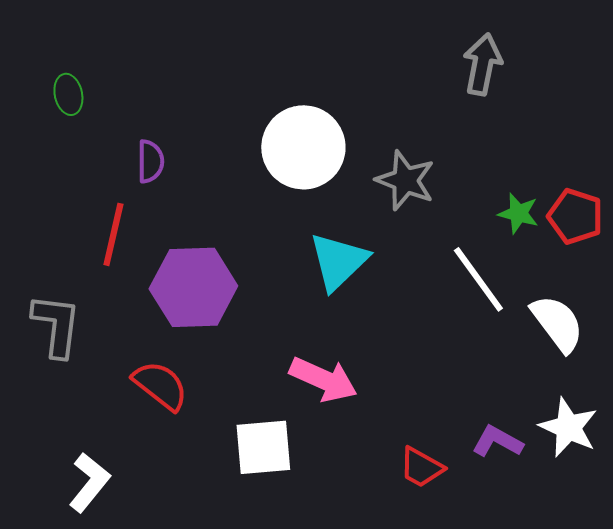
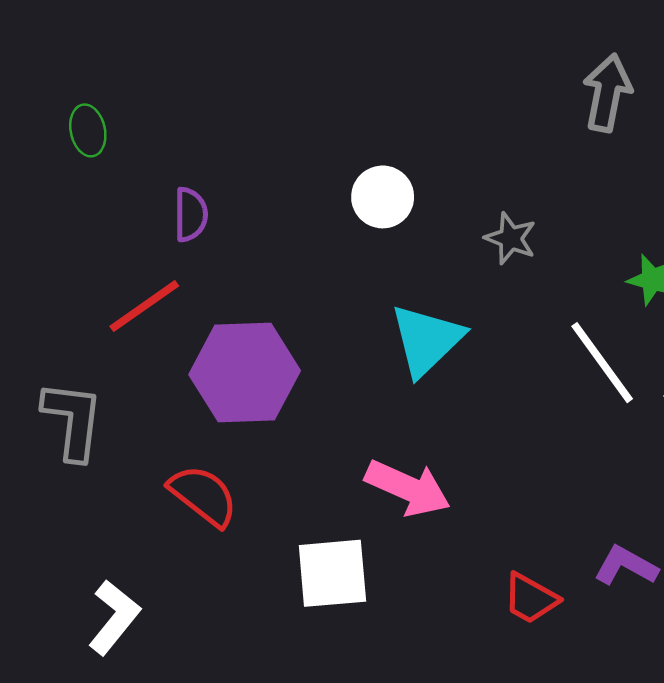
white circle: (303, 147) -> (383, 197), size x0.6
gray star: (405, 180) -> (511, 238), size x0.7
red line: (113, 234) -> (144, 306), turned 42

